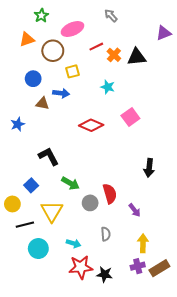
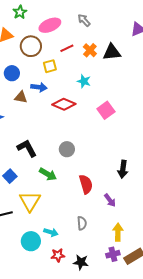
gray arrow: (111, 16) -> (84, 20), moved
red line: (96, 47) -> (67, 48), moved
red diamond: (91, 125) -> (64, 104), moved
black arrow: (149, 168) -> (123, 169), moved
gray circle: (90, 203) -> (67, 149), moved
cyan circle: (38, 249) -> (31, 241), moved
red star: (81, 267) -> (58, 255), size x0.6

